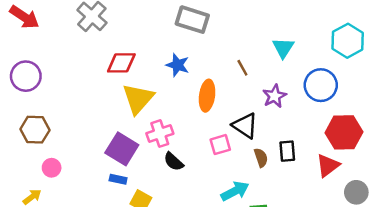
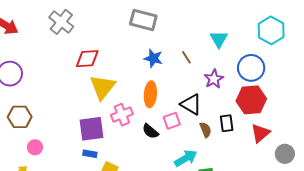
blue star: (178, 65) -> (153, 58), moved
orange ellipse: (207, 96) -> (150, 94), moved
red hexagon: (344, 132) -> (251, 100), moved
purple square: (122, 149) -> (91, 129), turned -36
black semicircle: (173, 162) -> (150, 131), moved

